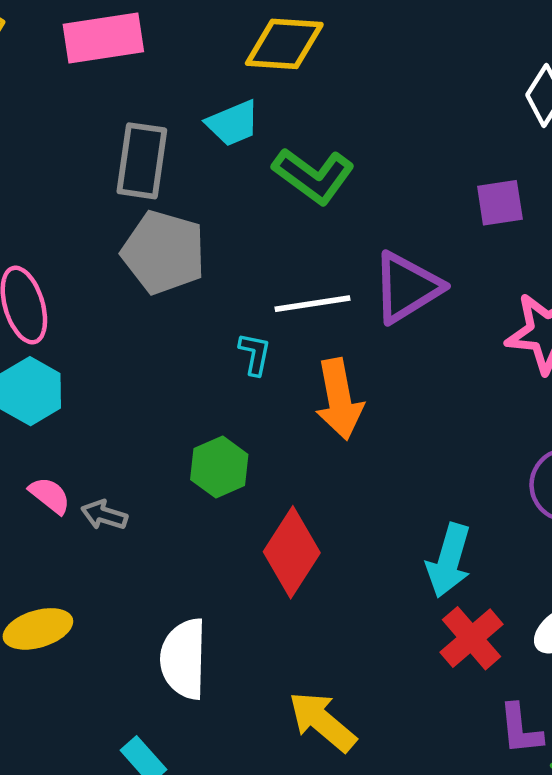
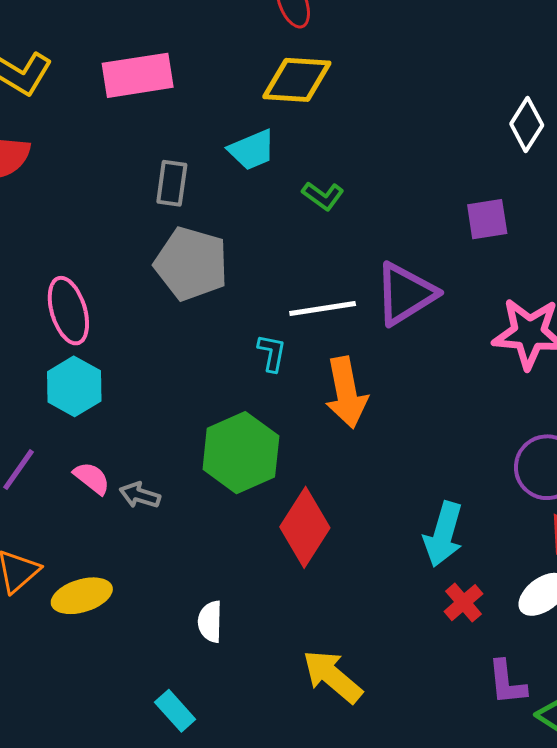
gray rectangle: (142, 161) -> (172, 183), size x0.7
green L-shape: (313, 176) -> (323, 196), size x0.6
green hexagon: (219, 467) -> (241, 453), size x1.5
red cross: (471, 638) -> (464, 603), size x0.7
white semicircle: (184, 659) -> (210, 622), size x0.6

